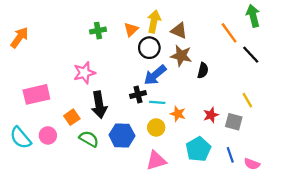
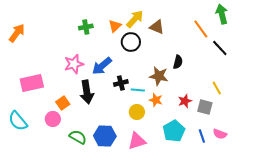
yellow arrow: (154, 21) -> (135, 19), turned 30
brown star: (181, 56) -> (159, 76), moved
blue arrow: (155, 75) -> (102, 66), moved
pink circle: (48, 135) -> (53, 119), moved
blue hexagon: (122, 135) -> (105, 136), moved
green semicircle: (89, 139) -> (78, 137), moved
pink semicircle: (252, 164) -> (220, 134), moved

